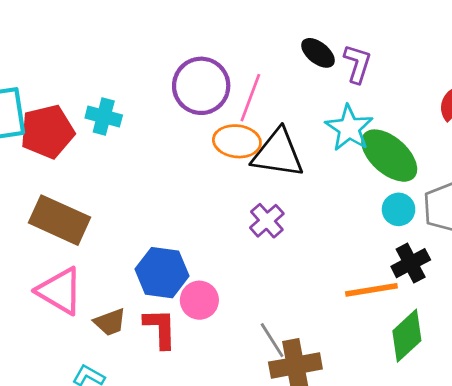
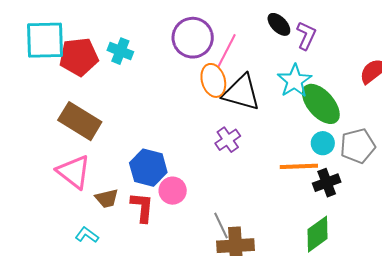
orange ellipse: (237, 141) -> (213, 80), turned 60
orange line: (371, 290) -> (299, 166), moved

